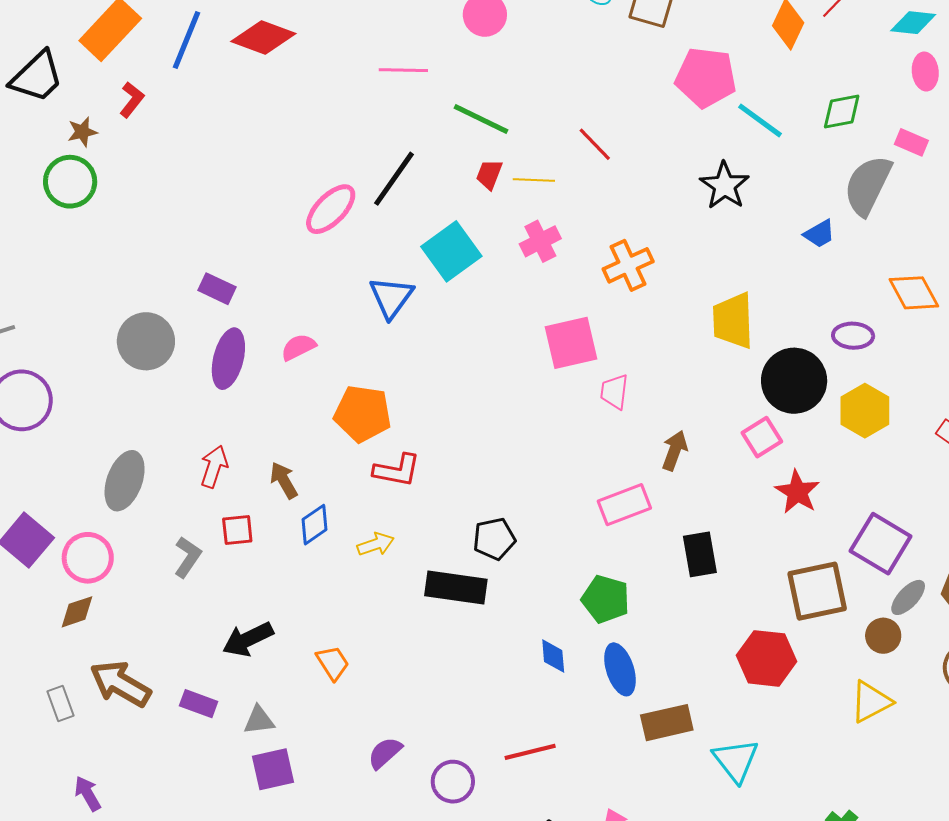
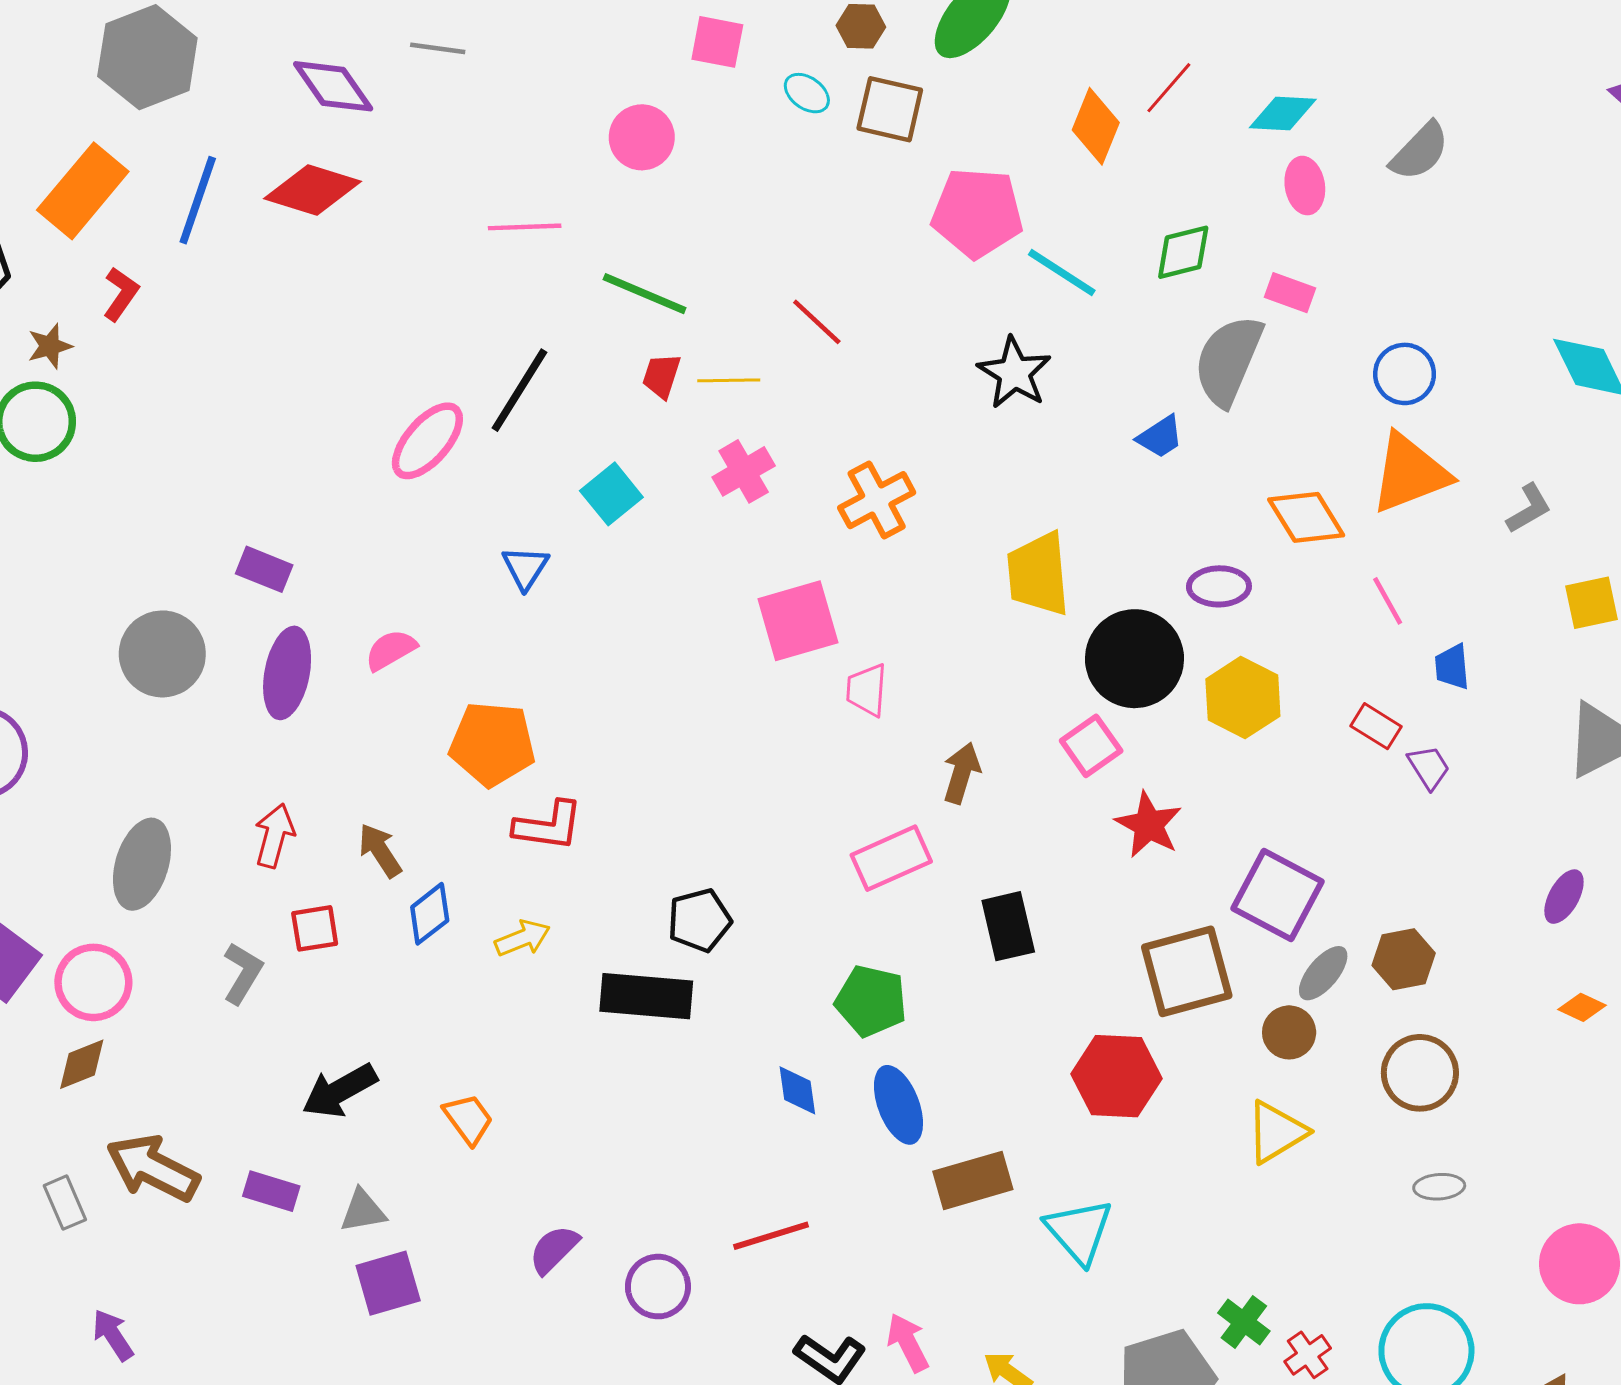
cyan square: (451, 251) -> (611, 494), size x0.7
blue triangle: (391, 297) -> (525, 568), size x0.7

